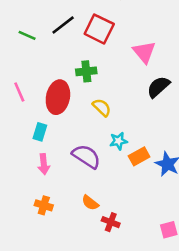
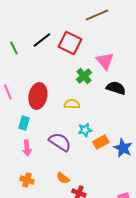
green line: (27, 35) -> (14, 48), turned 40
green cross: (86, 71) -> (84, 76), moved, turned -35
black semicircle: (158, 87) -> (116, 88), turned 60
yellow semicircle: (102, 107) -> (72, 104), turned -42

